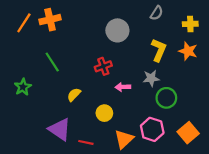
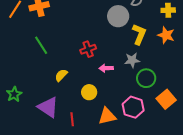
gray circle: (117, 30) -> (118, 16), moved
green star: (23, 87) -> (14, 94), moved
orange square: (188, 133) -> (166, 99), moved
orange triangle: (124, 139) -> (107, 116), turned 30
red line: (86, 142) -> (72, 119), turned 72

